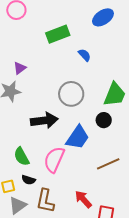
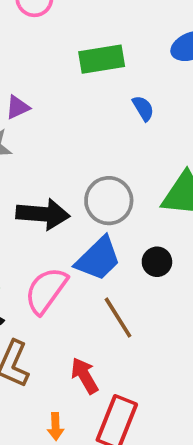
gray circle: (71, 94) -> (109, 201), moved
black circle: (104, 120) -> (157, 262), moved
brown line: (108, 164) -> (118, 318), moved, turned 70

